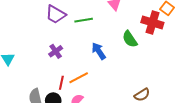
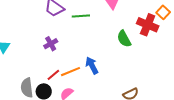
blue arrow: (99, 51) -> (92, 65), moved
red line: (61, 83) -> (53, 75), turned 32

